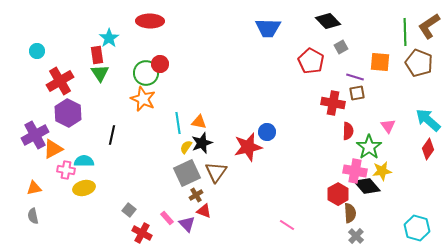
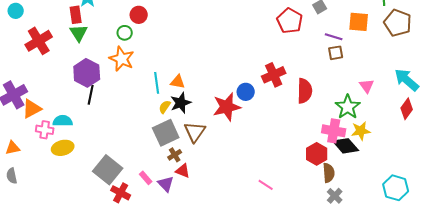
red circle: (160, 64) -> (139, 15), moved
green circle: (146, 73) -> (125, 33), size x0.6
red cross: (333, 103) -> (274, 75), moved, turned -35
purple hexagon: (68, 113) -> (87, 73), moved
red semicircle: (348, 131) -> (305, 91), moved, size x1.4
gray square: (129, 210) -> (108, 170), size x2.0

